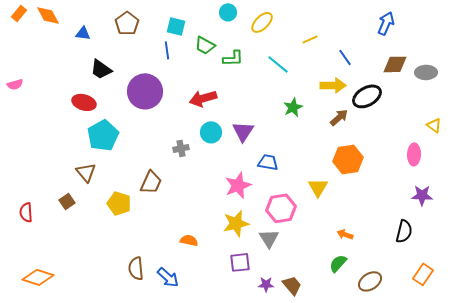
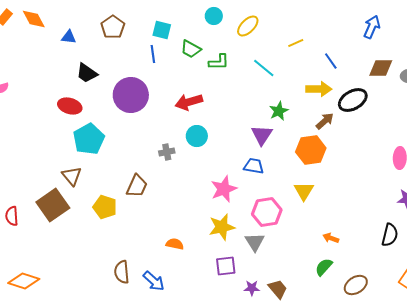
purple triangle: (243, 131) -> (262, 135), moved
orange hexagon: (348, 159) -> (311, 150), moved
brown square: (67, 201) -> (53, 205), size x2.0

